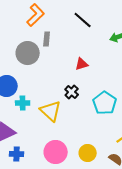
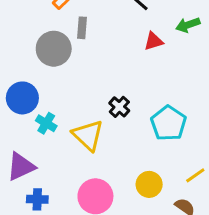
red triangle: (82, 64) -> (154, 41), moved
cyan cross: (23, 103) -> (46, 123), turned 32
yellow circle: (88, 153) -> (149, 184), moved

